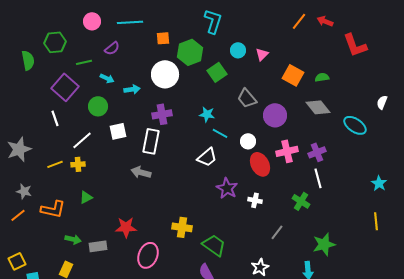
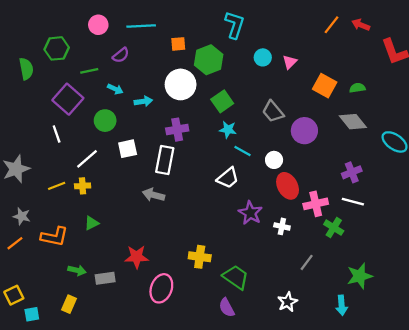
green square: (217, 72) -> (222, 101), moved
pink cross: (287, 151) -> (316, 204), moved
white line: (318, 178) -> (353, 202), turned -60

